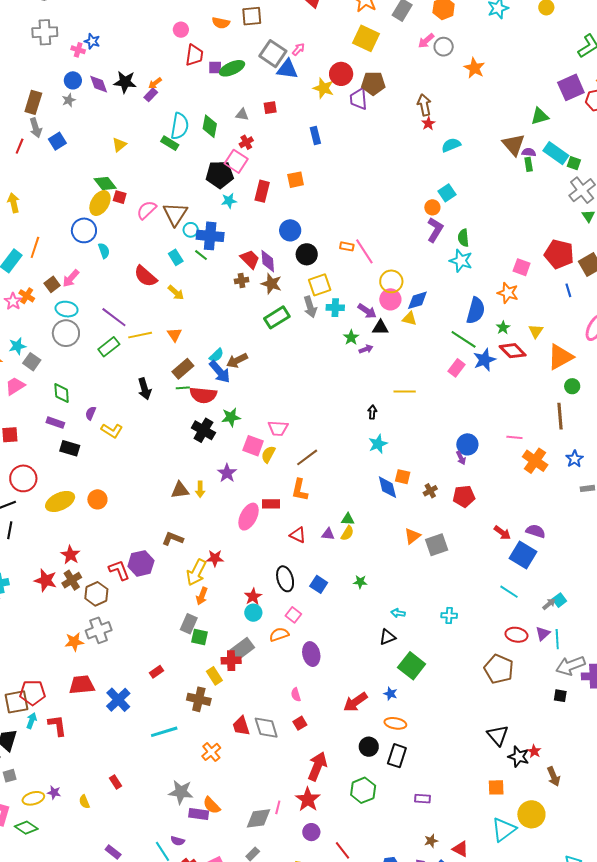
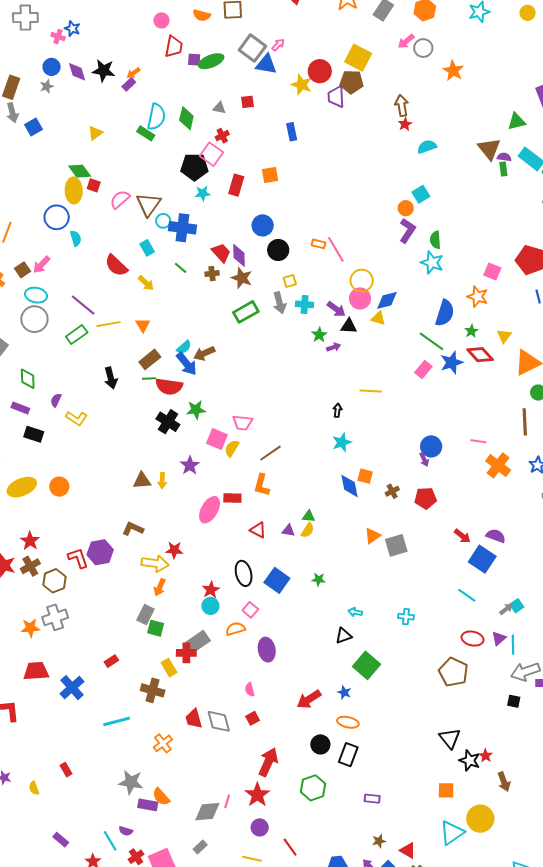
yellow square: (366, 38) -> (358, 58), moved
yellow ellipse: (100, 203) -> (74, 190), turned -35
green line: (201, 255) -> (181, 268), moved
yellow square: (320, 285) -> (290, 281), size x0.6
yellow arrow: (196, 572) -> (155, 563), turned -112
blue square: (319, 584) -> (277, 580), size x1.4

